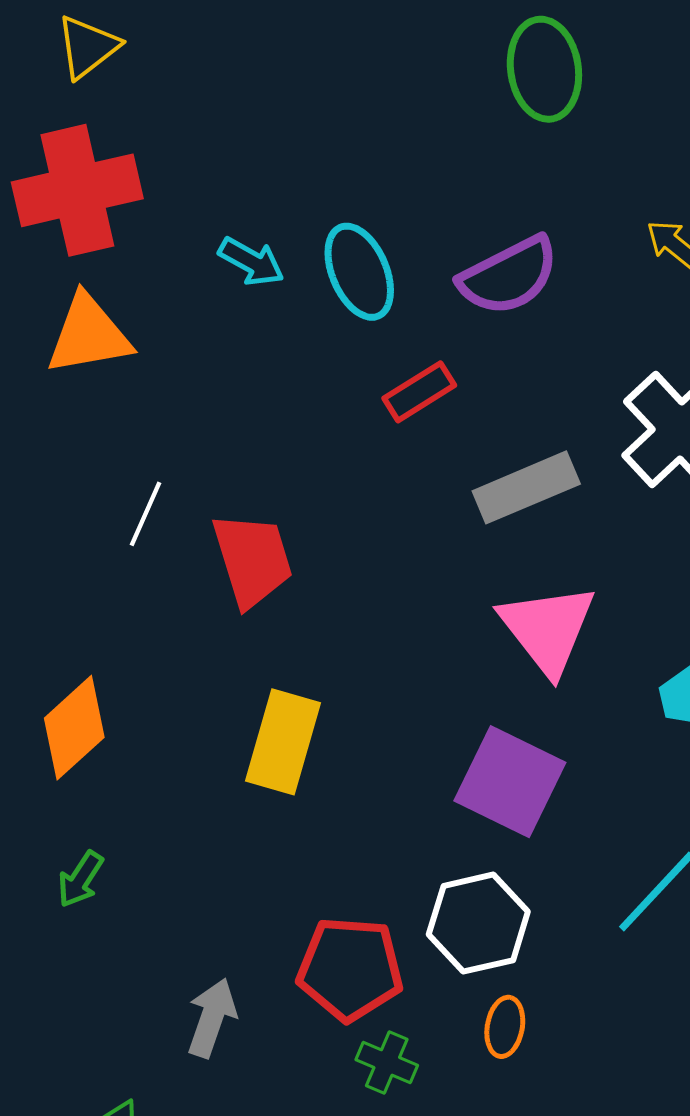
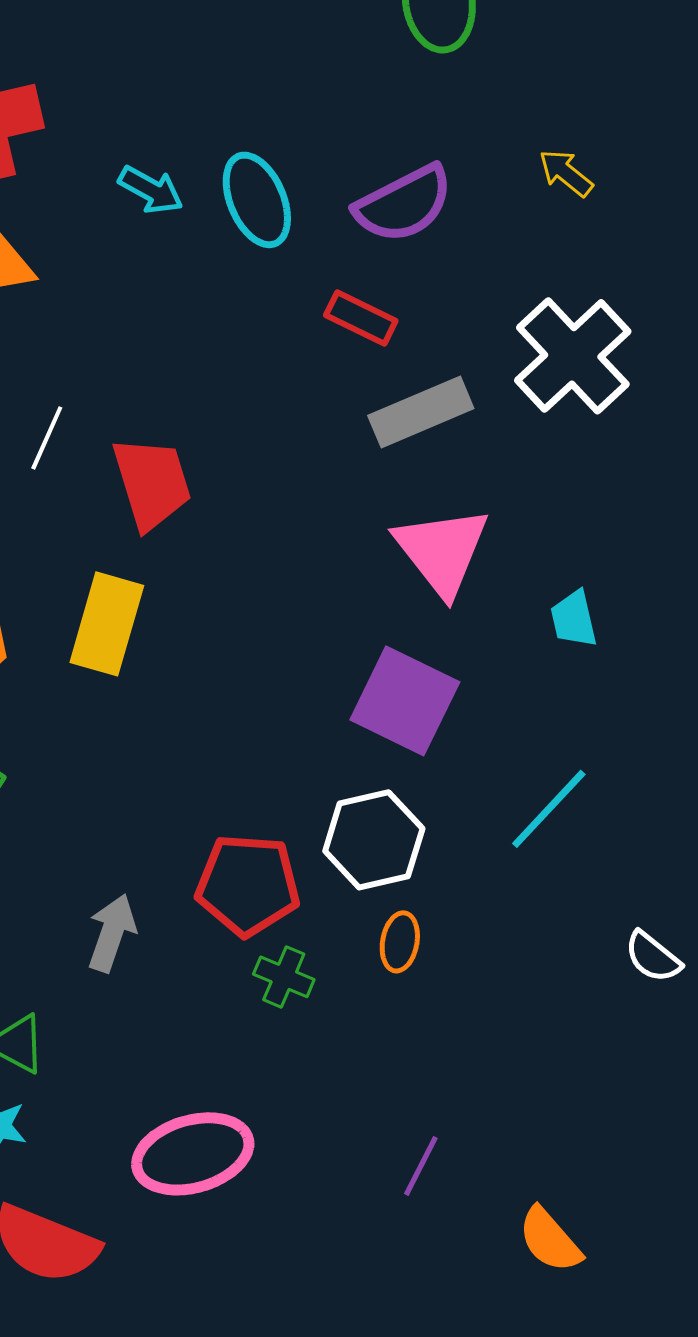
red rectangle: (419, 392) -> (361, 318), moved, turned 58
yellow rectangle: (283, 742) -> (107, 624), moved

